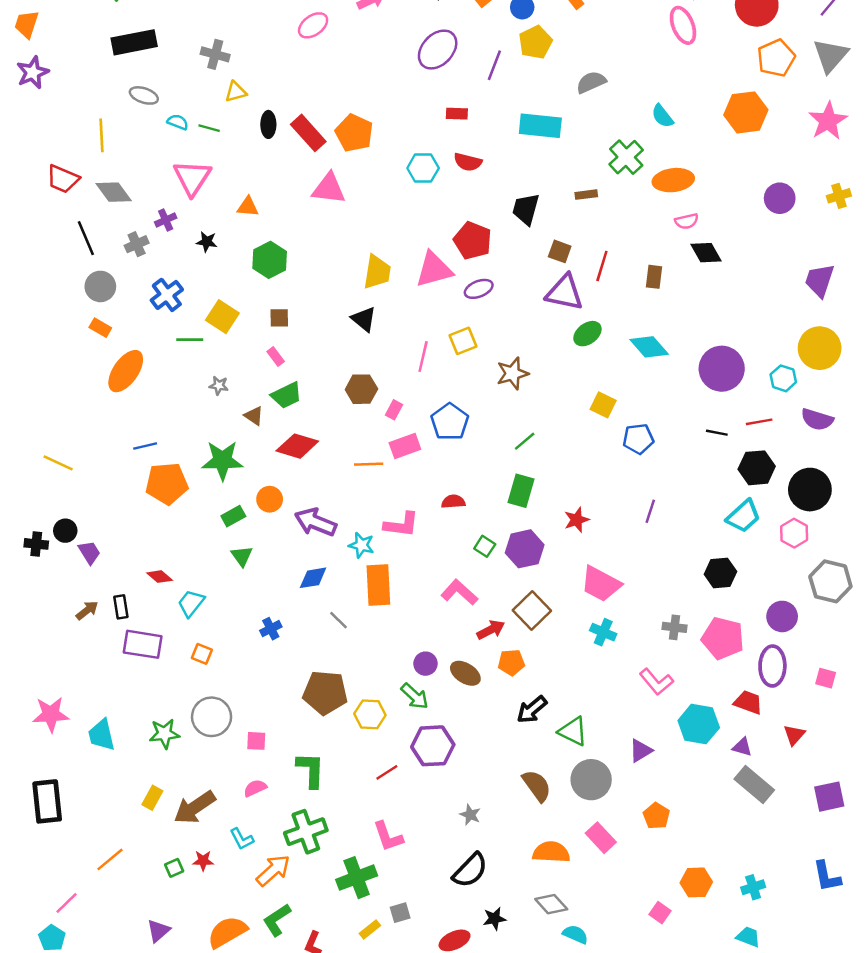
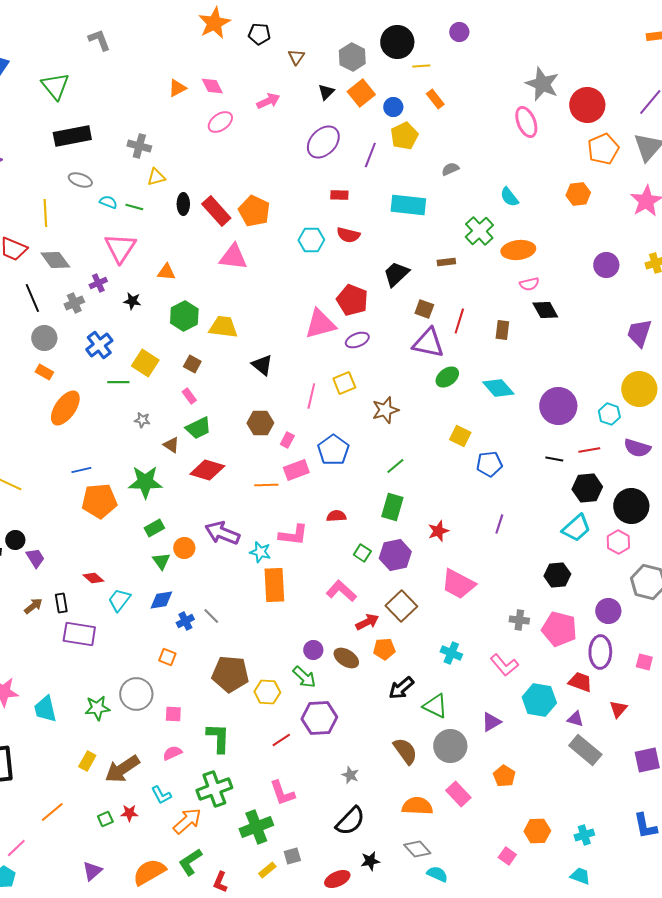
gray semicircle: (591, 82) -> (450, 169), size x0.7
orange hexagon: (746, 112) -> (578, 194), size x0.7
black trapezoid: (526, 209) -> (396, 274), turned 32
yellow trapezoid: (377, 272) -> (223, 327), moved, turned -92
brown square: (279, 318) -> (192, 364), turned 30
orange circle: (270, 499) -> (184, 548), moved
blue diamond: (313, 578) -> (161, 600), moved
gray line: (338, 620) -> (211, 616), moved
cyan cross: (603, 632) -> (451, 653), moved
orange square: (202, 654) -> (167, 657), moved

